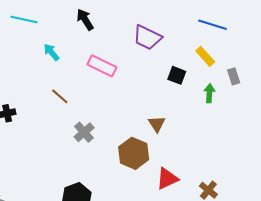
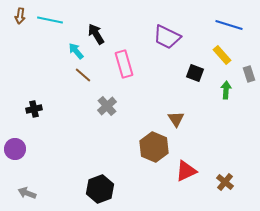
black arrow: (85, 19) -> (96, 34), moved
pink rectangle: (102, 66) -> (124, 64), turned 48
brown line: (60, 96) -> (83, 75), moved
gray cross: (84, 132) -> (107, 106), moved

